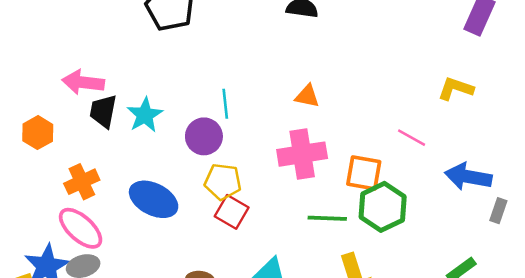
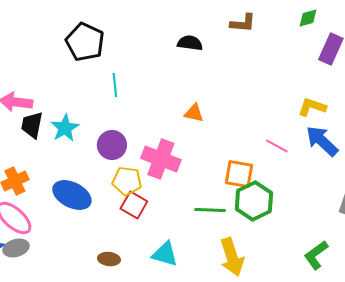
cyan line: (225, 104) -> (115, 85), moved
pink cross: (302, 154) -> (161, 159), moved, turned 30
blue arrow: (468, 177) -> (322, 141), moved, turned 33

